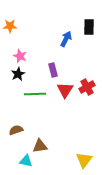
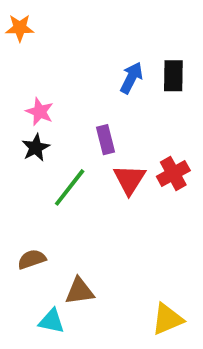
orange star: (10, 26) -> (20, 28), moved
black rectangle: (89, 27) -> (173, 76), moved
green line: (35, 94) -> (70, 187), turned -50
yellow triangle: (84, 160) -> (167, 319), turned 30

